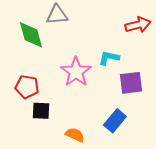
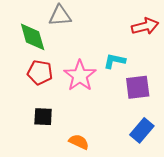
red pentagon: (27, 87) -> (40, 73), moved
blue rectangle: (115, 121) -> (142, 130), moved

